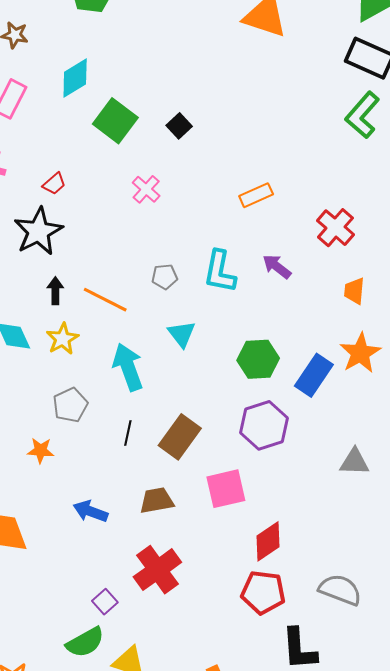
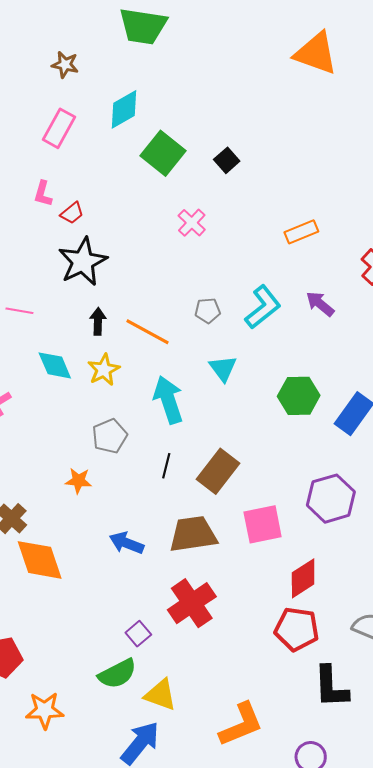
red trapezoid: (54, 184) -> (72, 213), moved
cyan L-shape: (220, 272) -> (263, 307), turned -141
purple hexagon: (264, 425) -> (331, 499), moved
brown trapezoid: (157, 501) -> (193, 534), size x1.4

